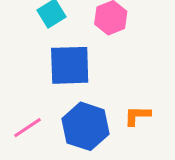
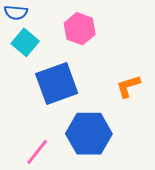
orange L-shape: (137, 116) -> (128, 86), moved

